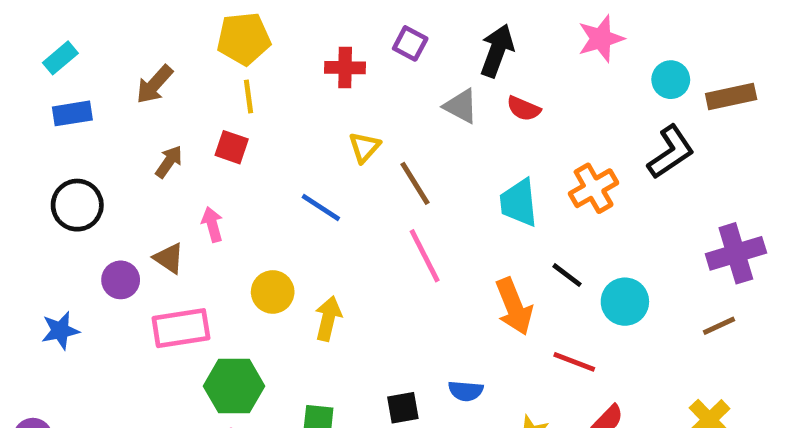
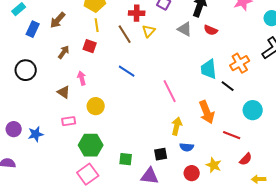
blue rectangle: (72, 113) -> (33, 29), moved, turned -56
yellow triangle: (364, 147) -> (149, 31), moved
brown line: (415, 183) -> (125, 34), moved
black line: (567, 275) -> (228, 86), moved
purple circle: (121, 280) -> (14, 129), moved
yellow circle: (273, 292) -> (96, 106), moved
yellow arrow: (328, 318) -> (177, 126), moved
pink rectangle: (181, 328) -> (69, 121), size x0.6
blue star: (60, 331) -> (36, 134), moved

